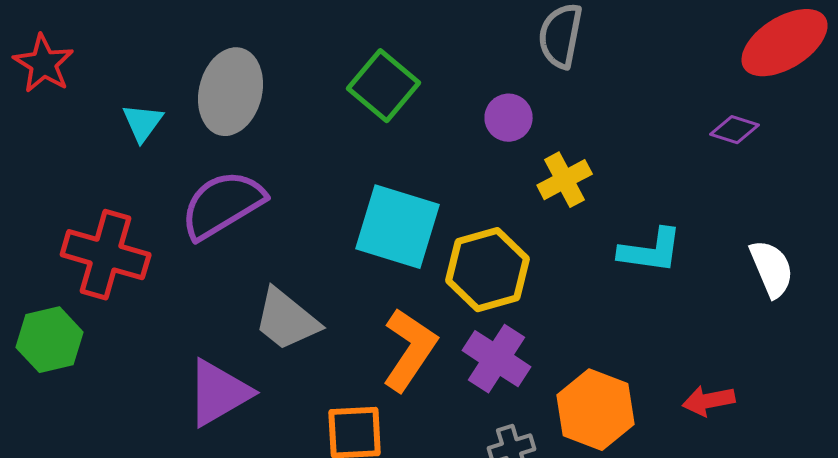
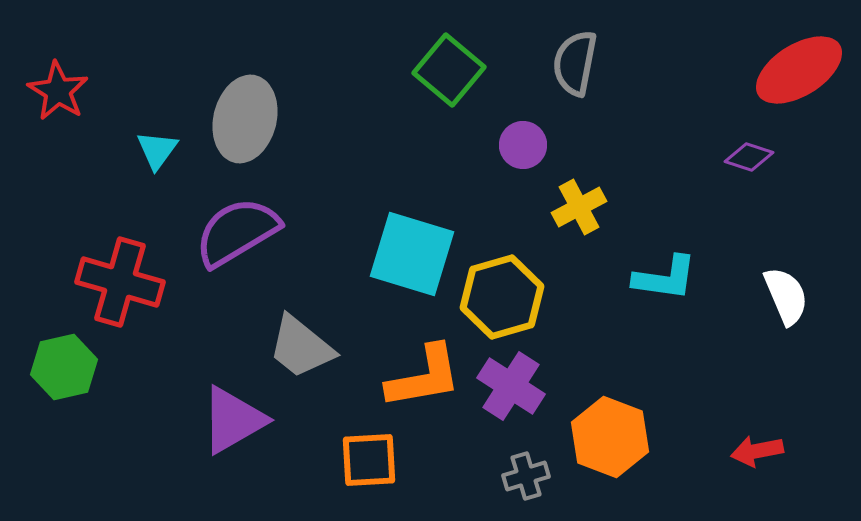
green square: (384, 86) -> (449, 70), moved
orange L-shape: (410, 350) -> (424, 377), turned 46
red arrow: (709, 401) -> (757, 451), moved

